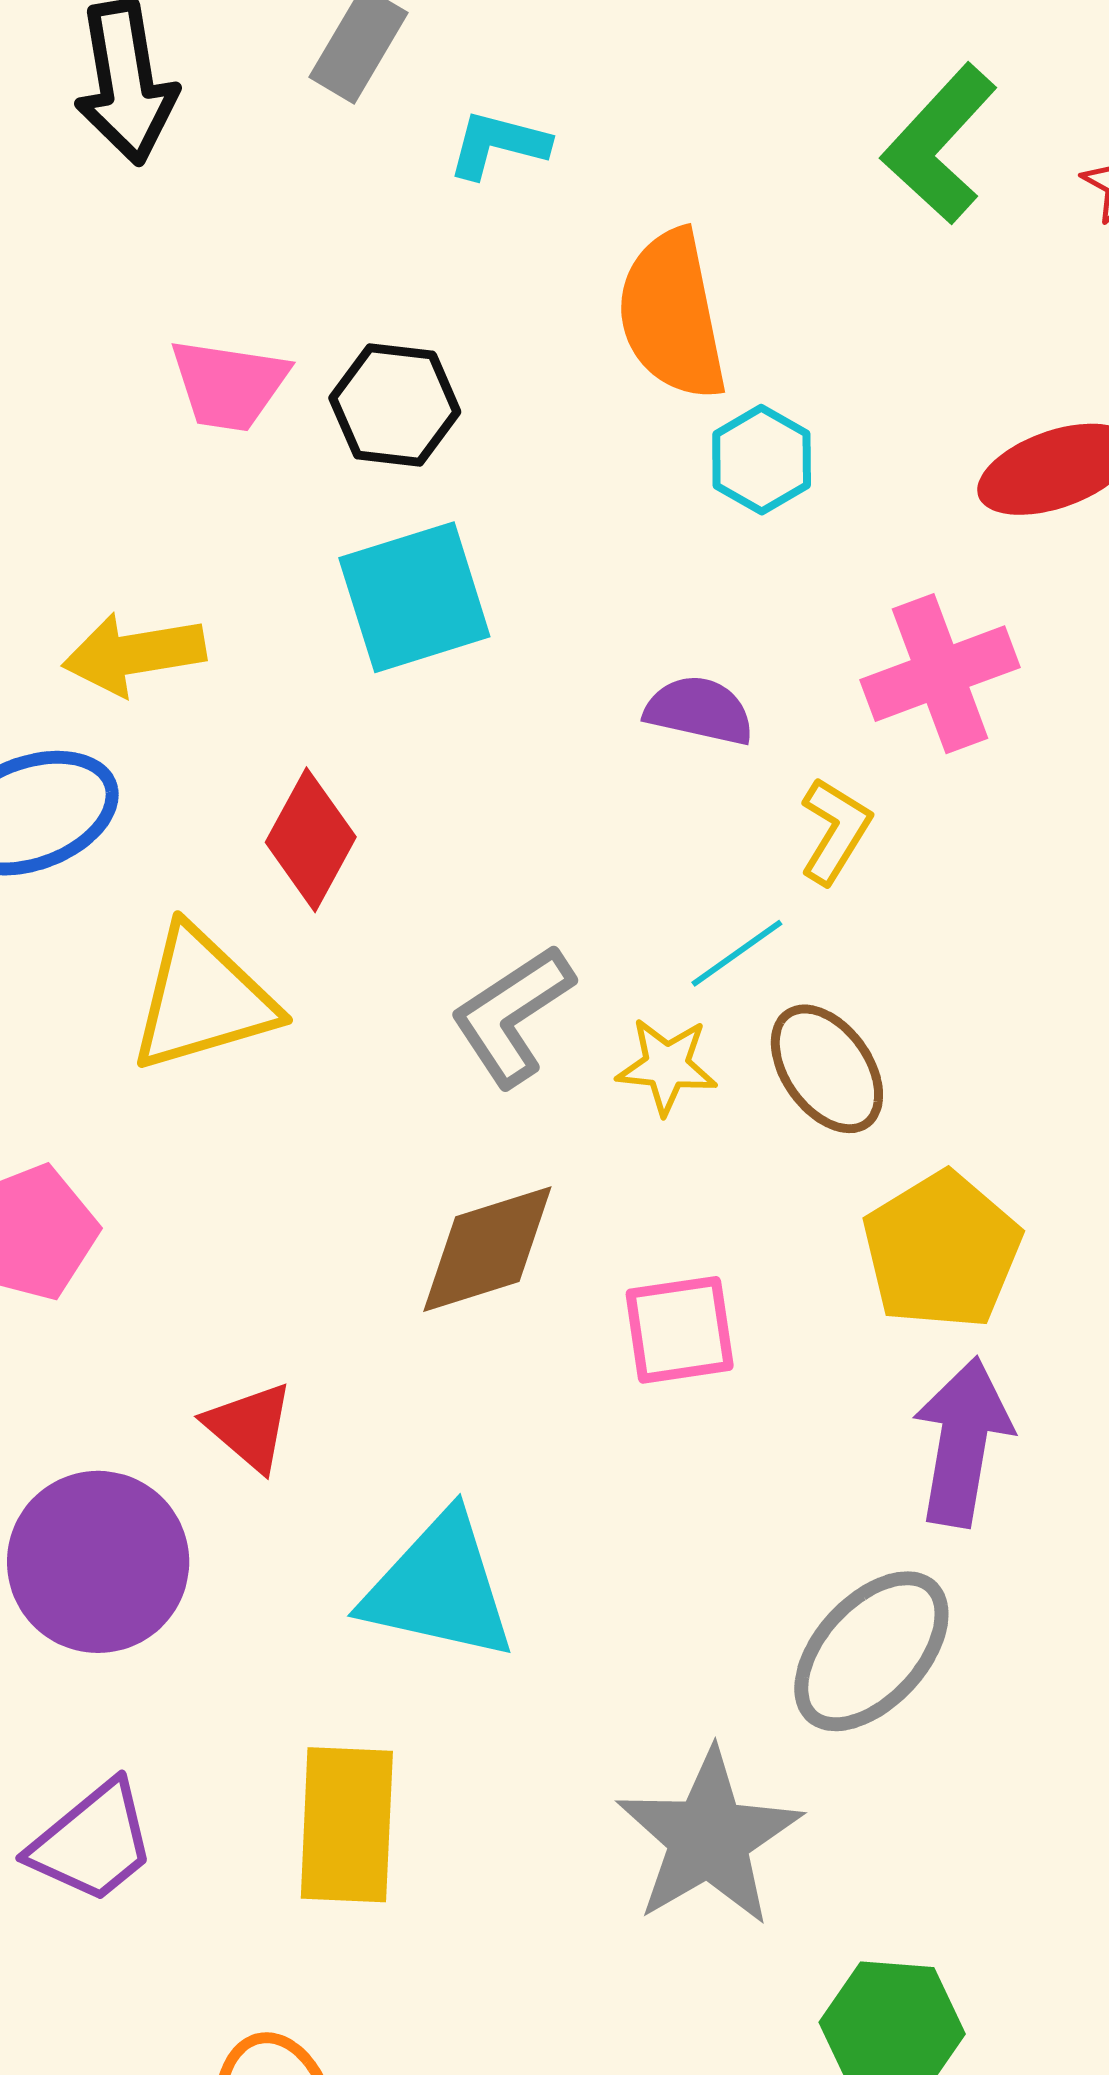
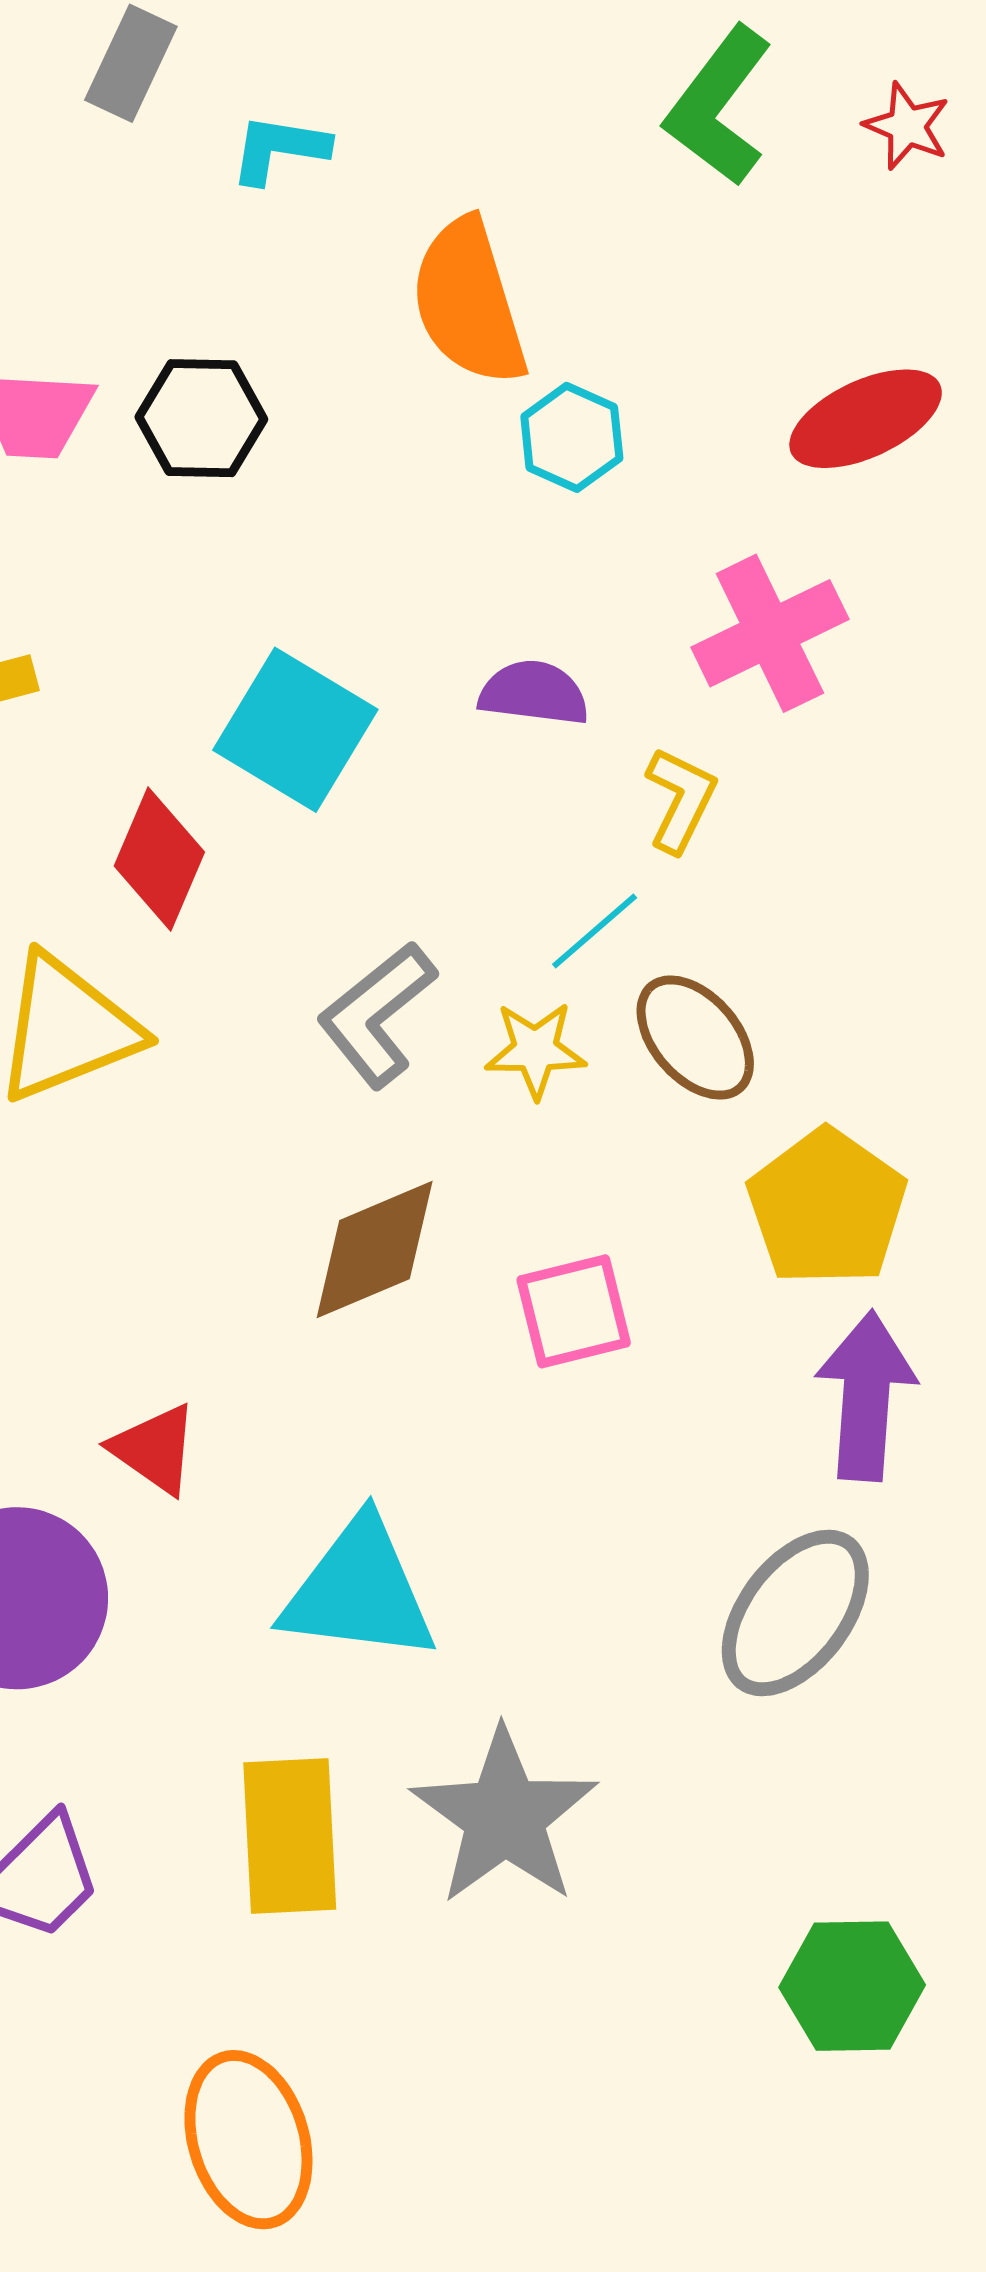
cyan square: (414, 597) -> (295, 730), moved, turned -36
gray star: (709, 1838) -> (504, 1817), moved

